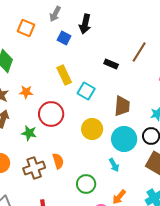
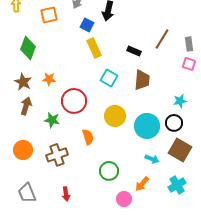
orange square: (26, 28) -> (49, 15), turned -36
yellow rectangle: (64, 75) -> (94, 48), moved
brown trapezoid: (122, 106) -> (142, 80), moved
orange semicircle: (58, 161) -> (88, 137), moved
cyan arrow: (114, 165) -> (152, 159), moved, turned -40

